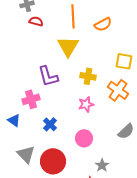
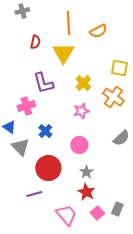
red semicircle: (36, 21) -> (35, 42), moved, turned 88
yellow cross: (88, 76) -> (83, 83), turned 35
gray triangle: (26, 154) -> (20, 147), moved
gray star: (102, 165) -> (86, 172), moved

